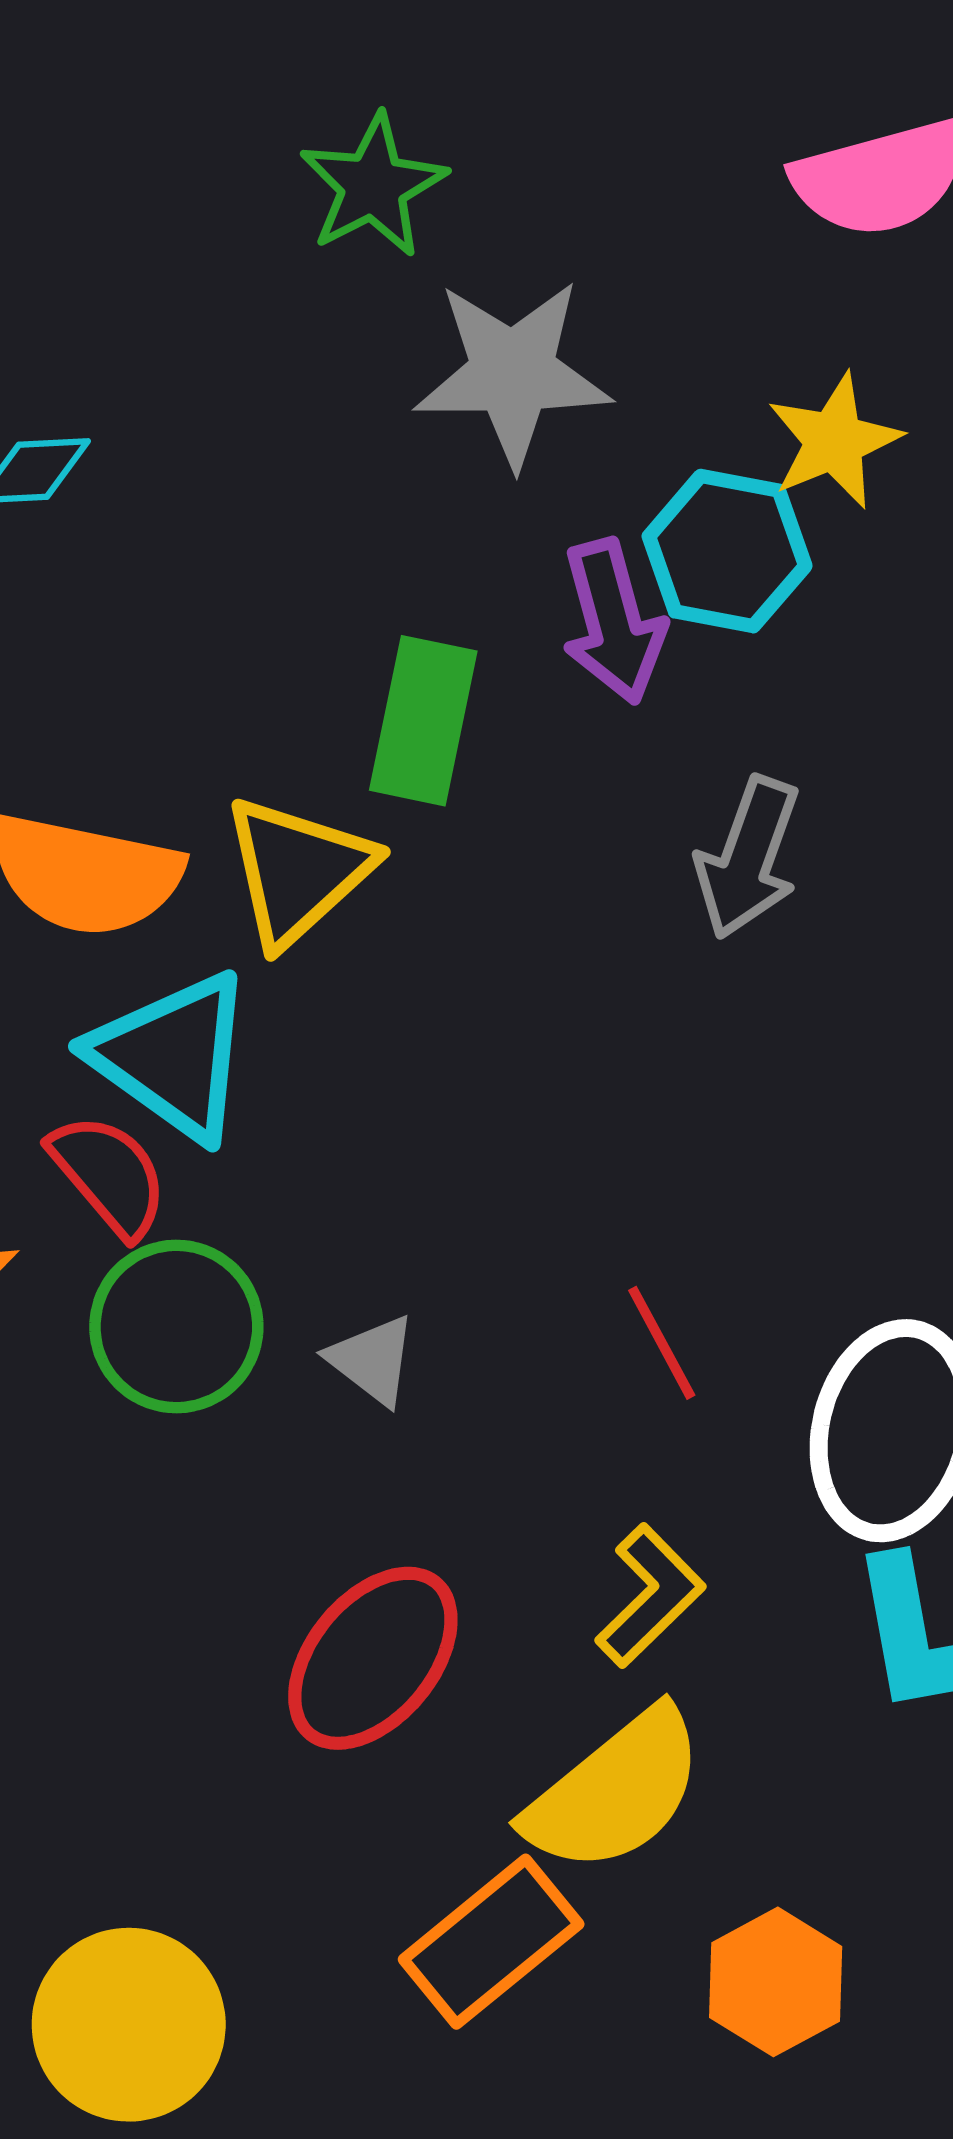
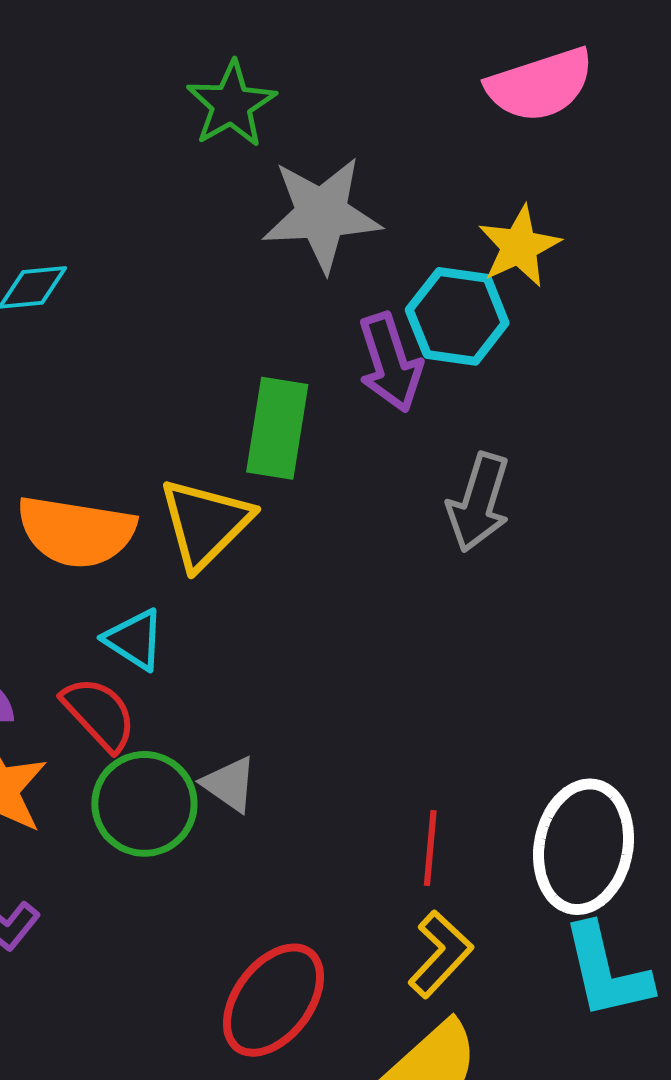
cyan triangle: (173, 1056) -> (134, 639), size x0.6
red line: (662, 1343) -> (430, 848), moved, turned 36
gray triangle: (372, 1360) -> (230, 784), moved

